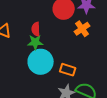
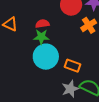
red semicircle: (36, 29) -> (42, 24), turned 80

